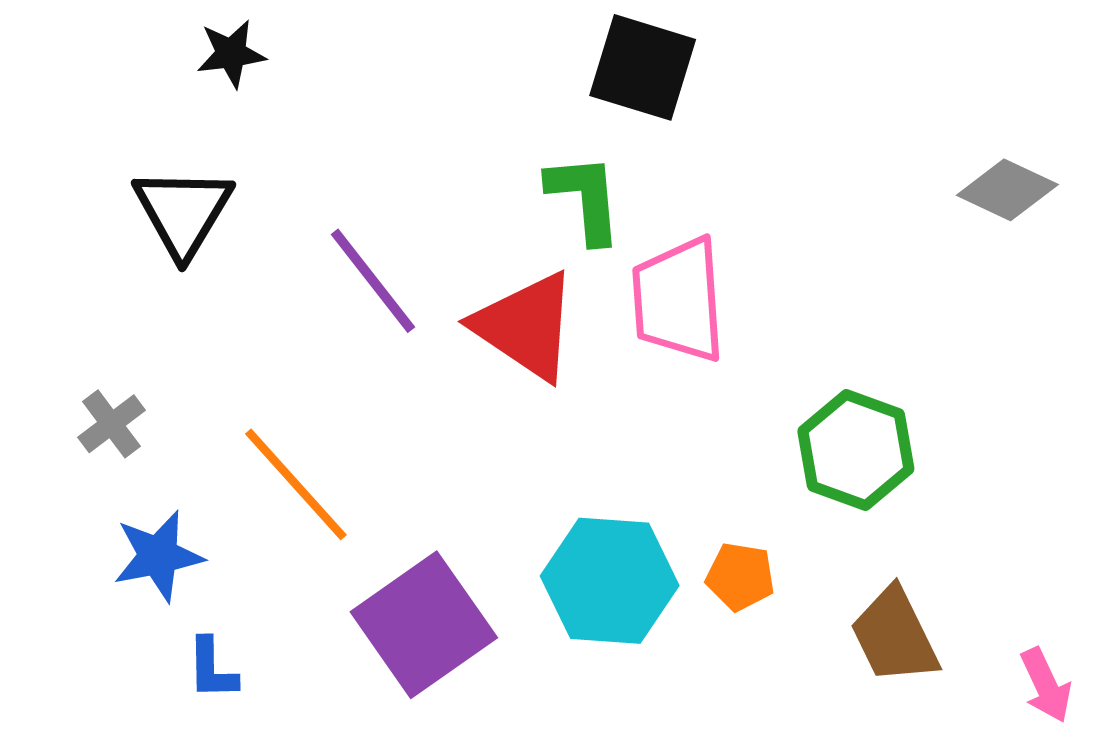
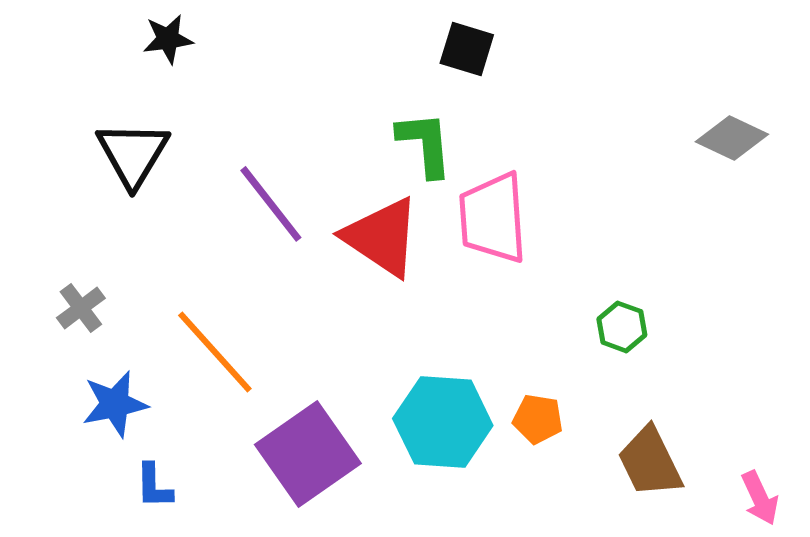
black square: (643, 67) -> (467, 49), size x0.7
green hexagon: (856, 450) -> (622, 327), size x0.6

